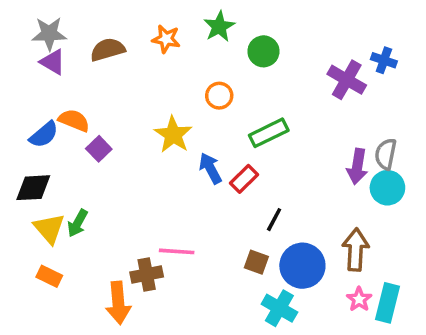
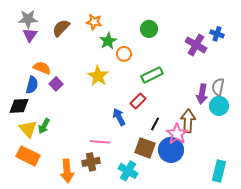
green star: (219, 27) -> (108, 41), moved
brown semicircle: (108, 50) -> (61, 28), turned -30
purple triangle: (53, 62) -> (30, 35), turned 35
blue semicircle: (44, 135) -> (32, 85), moved, turned -36
blue arrow: (210, 168) -> (119, 117), moved
brown arrow: (356, 250) -> (188, 121), moved
brown square: (256, 262) -> (145, 148), size x1.5
brown cross: (147, 275) -> (91, 162), moved
orange rectangle: (49, 276) -> (28, 156), size x1.6
pink star: (359, 299) -> (177, 134), moved, size x1.5
cyan cross: (279, 308) -> (128, 171), moved

